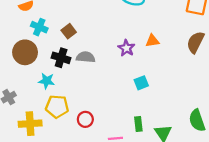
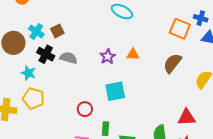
cyan cross: (39, 27) -> (36, 31), moved
cyan square: (141, 83) -> (115, 91), size x1.5
red circle: (85, 119) -> (85, 109), moved

